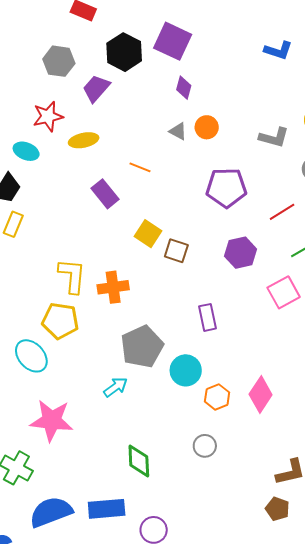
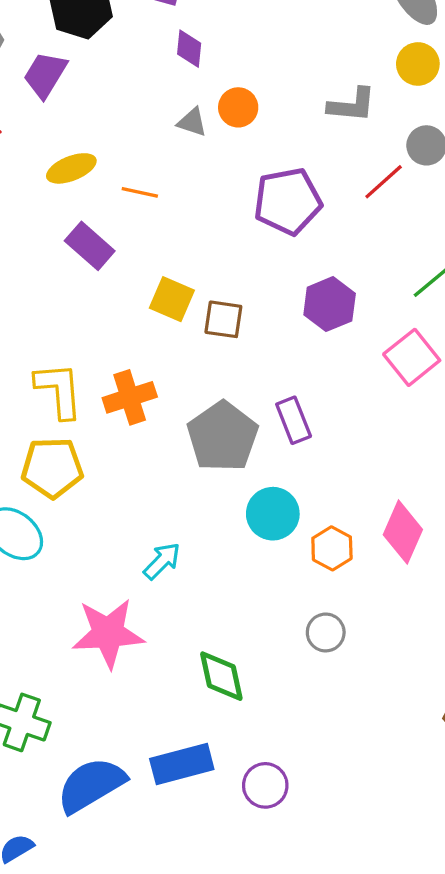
yellow ellipse: (84, 140) -> (71, 168), moved
red line: (282, 212) -> (384, 182), moved
gray pentagon: (142, 347) -> (223, 437), moved
pink star: (52, 420) -> (108, 633), moved

